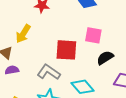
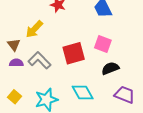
red square: (66, 50) -> (74, 53), turned -30
gray L-shape: (49, 72) -> (39, 60), moved

